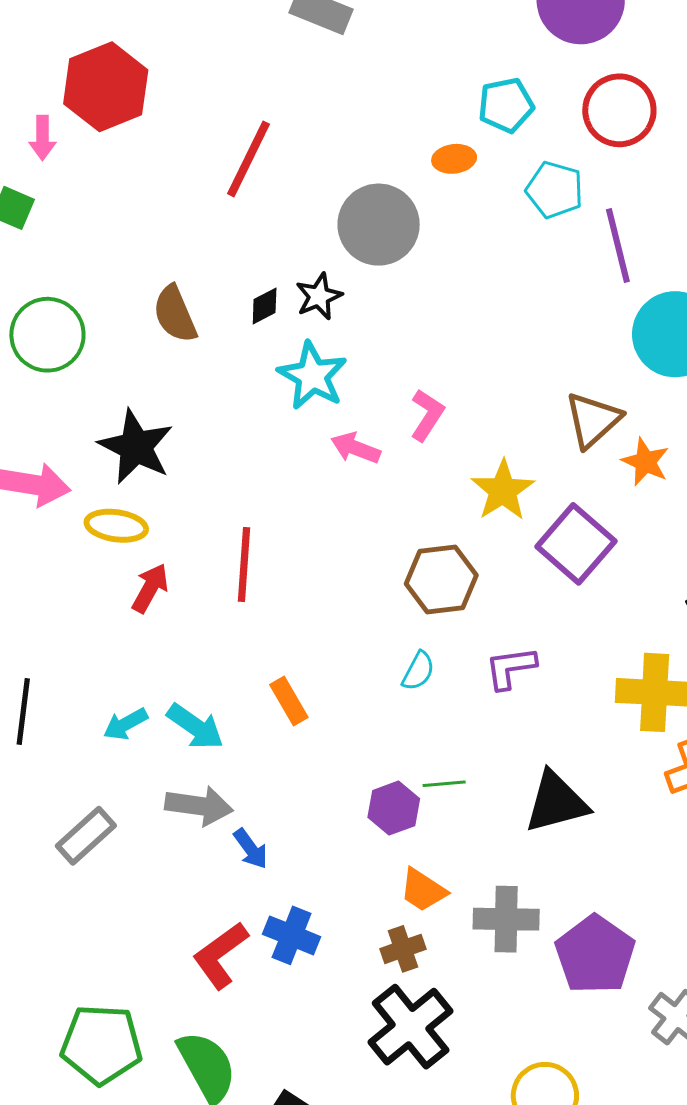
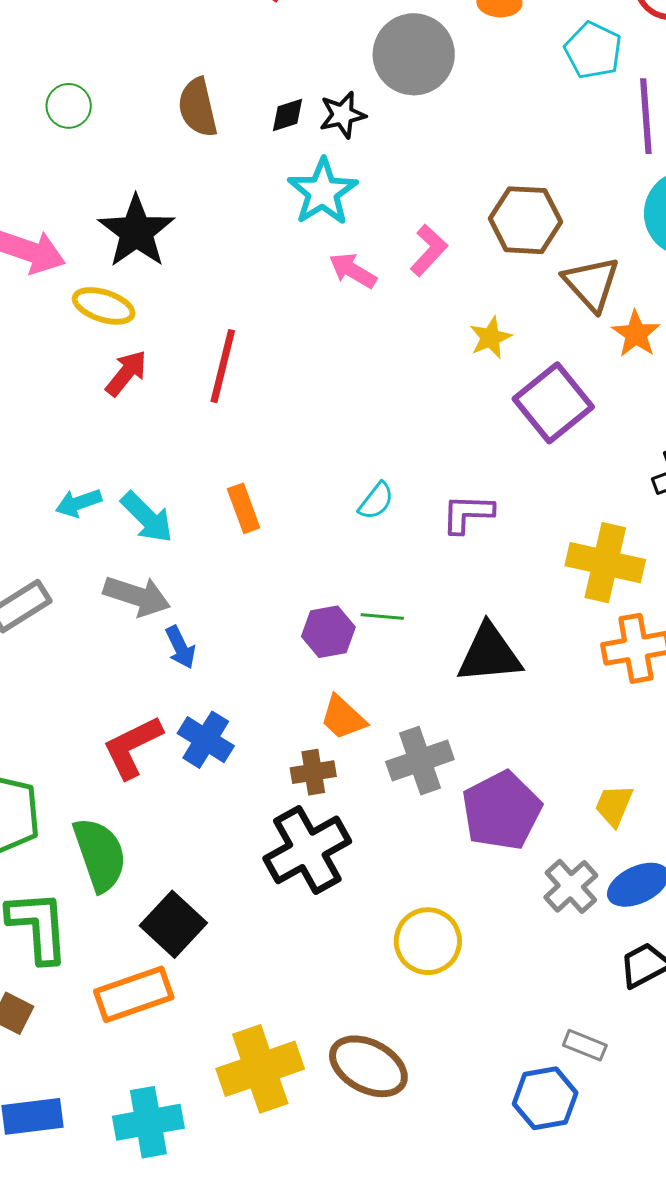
green circle: (47, 335) -> (69, 106), size x0.6
brown triangle: (593, 420) -> (591, 284), turned -40
yellow star: (503, 490) -> (490, 338), size x0.7
brown hexagon: (441, 580) -> (525, 220), moved
gray cross: (506, 919) -> (420, 761), turned -30

